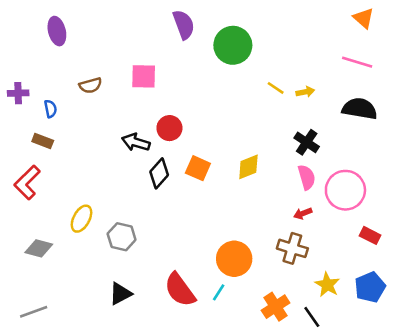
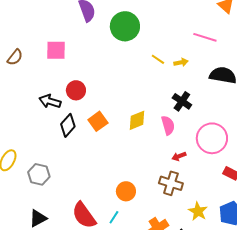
pink line: (357, 62) -> (205, 37), moved
brown semicircle: (91, 85) -> (15, 57), turned -36
orange square: (198, 168) -> (98, 121), turned 30
pink semicircle: (307, 177) -> (168, 125), moved
orange circle: (234, 259) -> (126, 191), size x0.7

